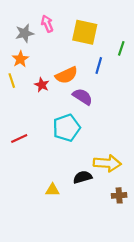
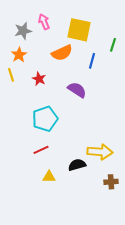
orange semicircle: (66, 75) -> (62, 53), moved
cyan pentagon: (66, 128) -> (45, 119), moved
red line: (19, 139) -> (41, 150), moved

